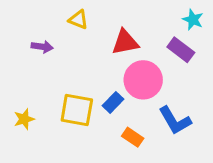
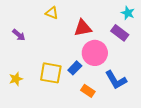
purple arrow: (42, 47) -> (19, 35), moved, turned 32

